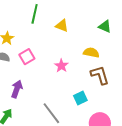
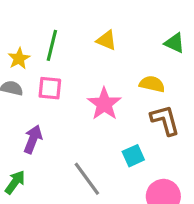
green line: (35, 14) -> (52, 45), moved
pink square: (27, 57) -> (50, 88), turned 35
pink star: (61, 66) -> (104, 104), size x1.5

